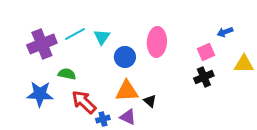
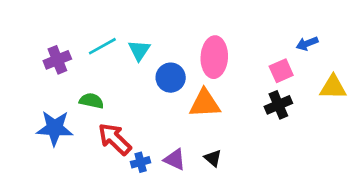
purple cross: (42, 44) -> (57, 60), size x0.7
orange triangle: (127, 91) -> (205, 104), moved
black triangle: (150, 101) -> (213, 158), moved

